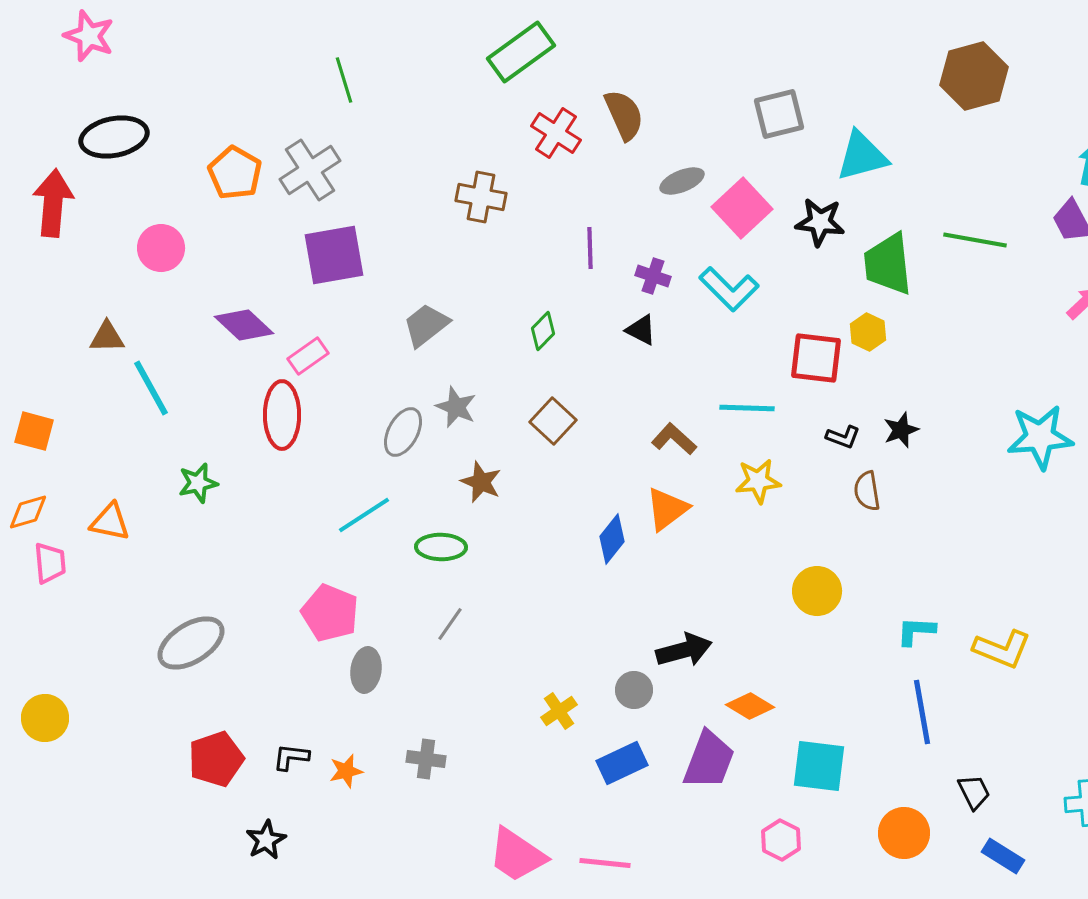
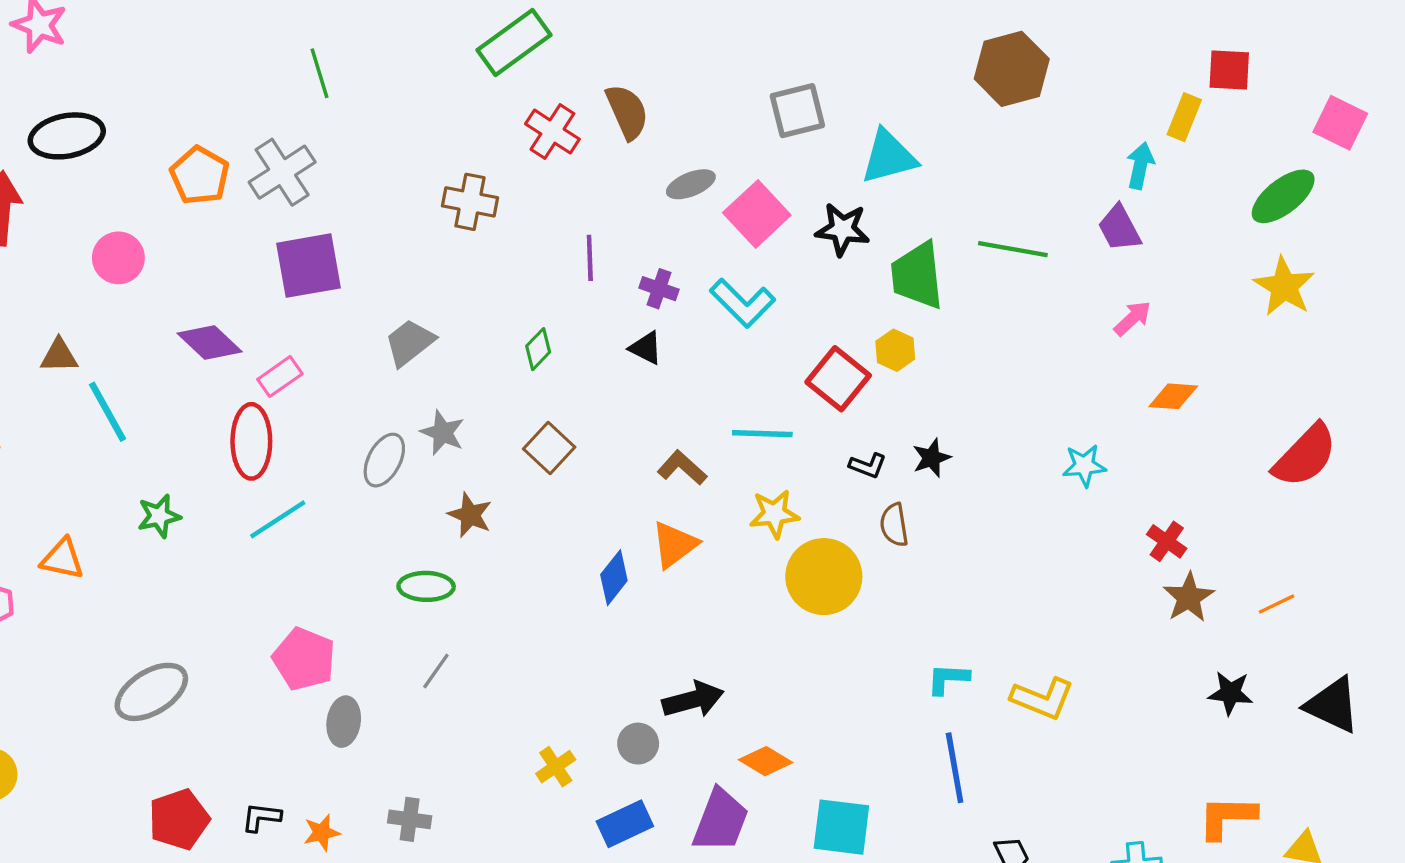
red square: (816, 358) -> (838, 379), turned 32
cyan star: (1040, 437) -> (1084, 466), size x0.6
cyan line: (364, 515) -> (278, 519), moved
yellow circle: (817, 591) -> (824, 577), moved, size x1.4

